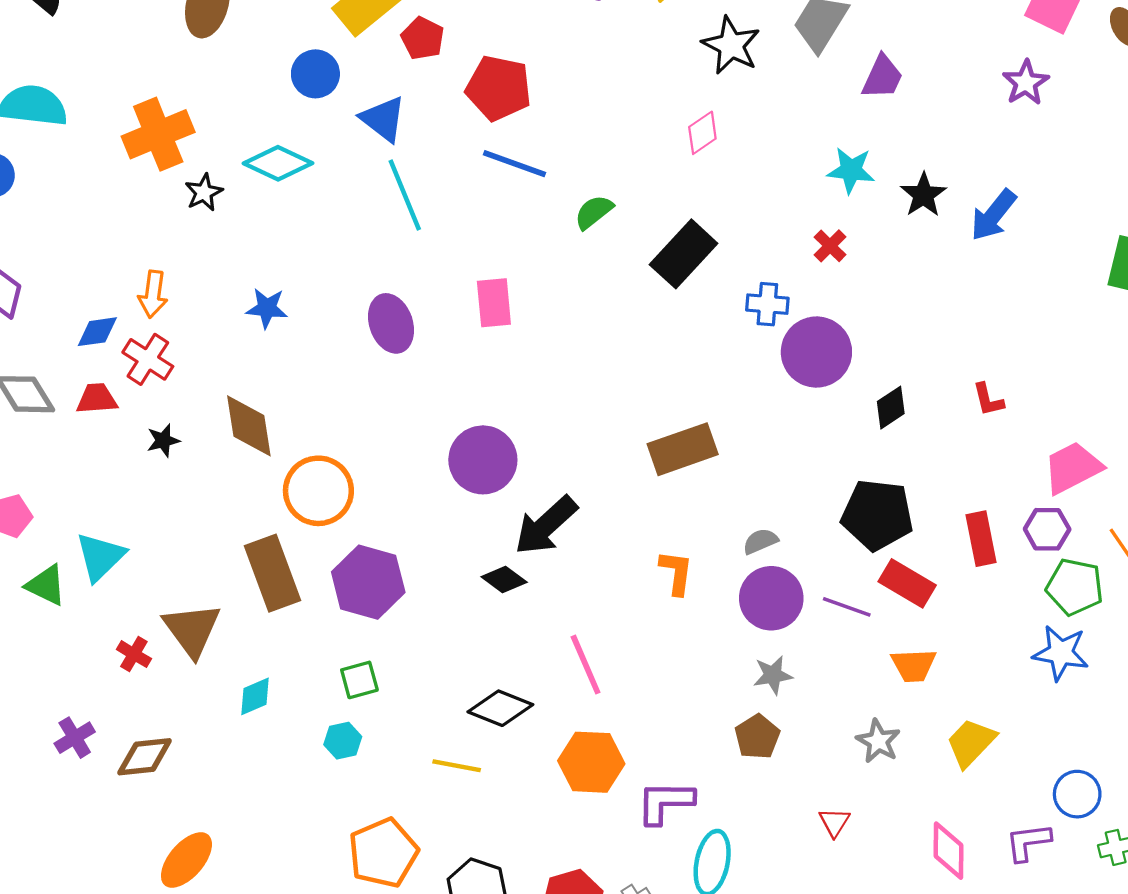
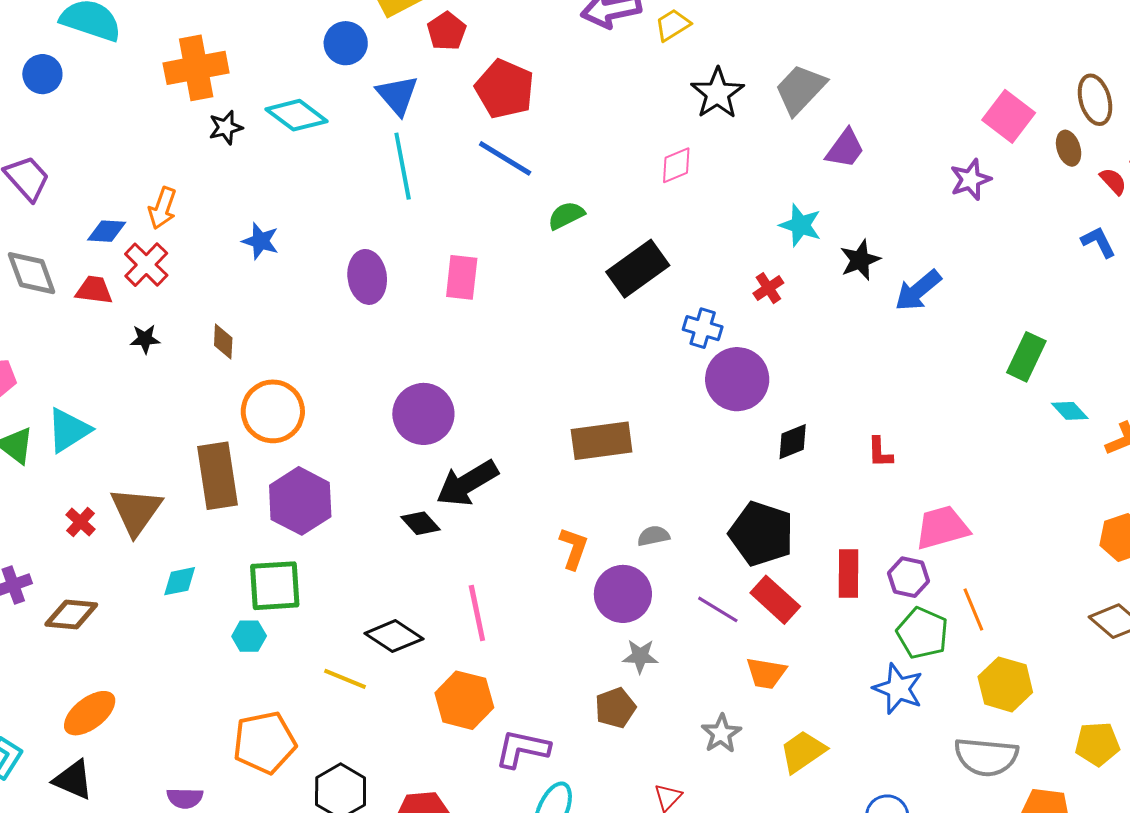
brown diamond: (249, 426) -> (223, 342), size x0.6
purple circle: (771, 598) -> (623, 594), moved
green square: (359, 680) -> (275, 586), size x1.6

